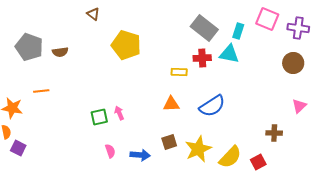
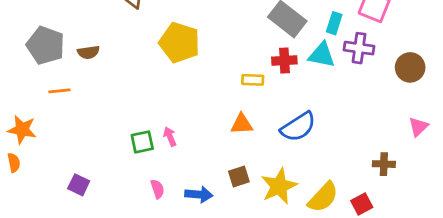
purple cross: (298, 28) -> (359, 48), moved
orange line: (41, 91) -> (59, 91), moved
purple square: (18, 148) -> (79, 185), moved

